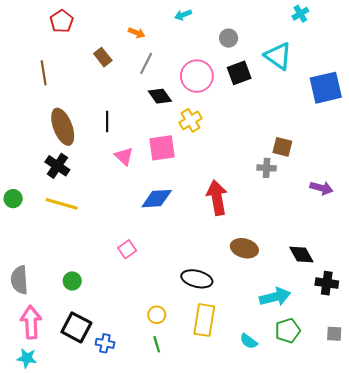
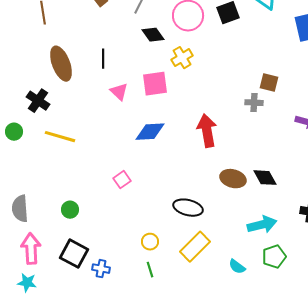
black cross: (57, 166) -> (38, 101), moved
black diamond: (301, 255) -> (265, 178), moved
yellow rectangle: (204, 320) -> (195, 247), turned 36

